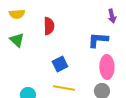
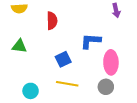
green triangle: (17, 40) -> (19, 46), moved, turned -35
blue L-shape: (98, 40) -> (91, 41), moved

